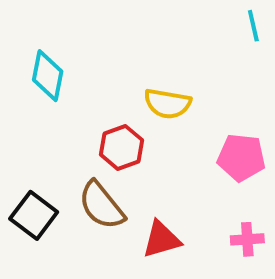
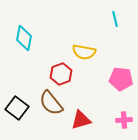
cyan line: (253, 26) -> (115, 19), moved

